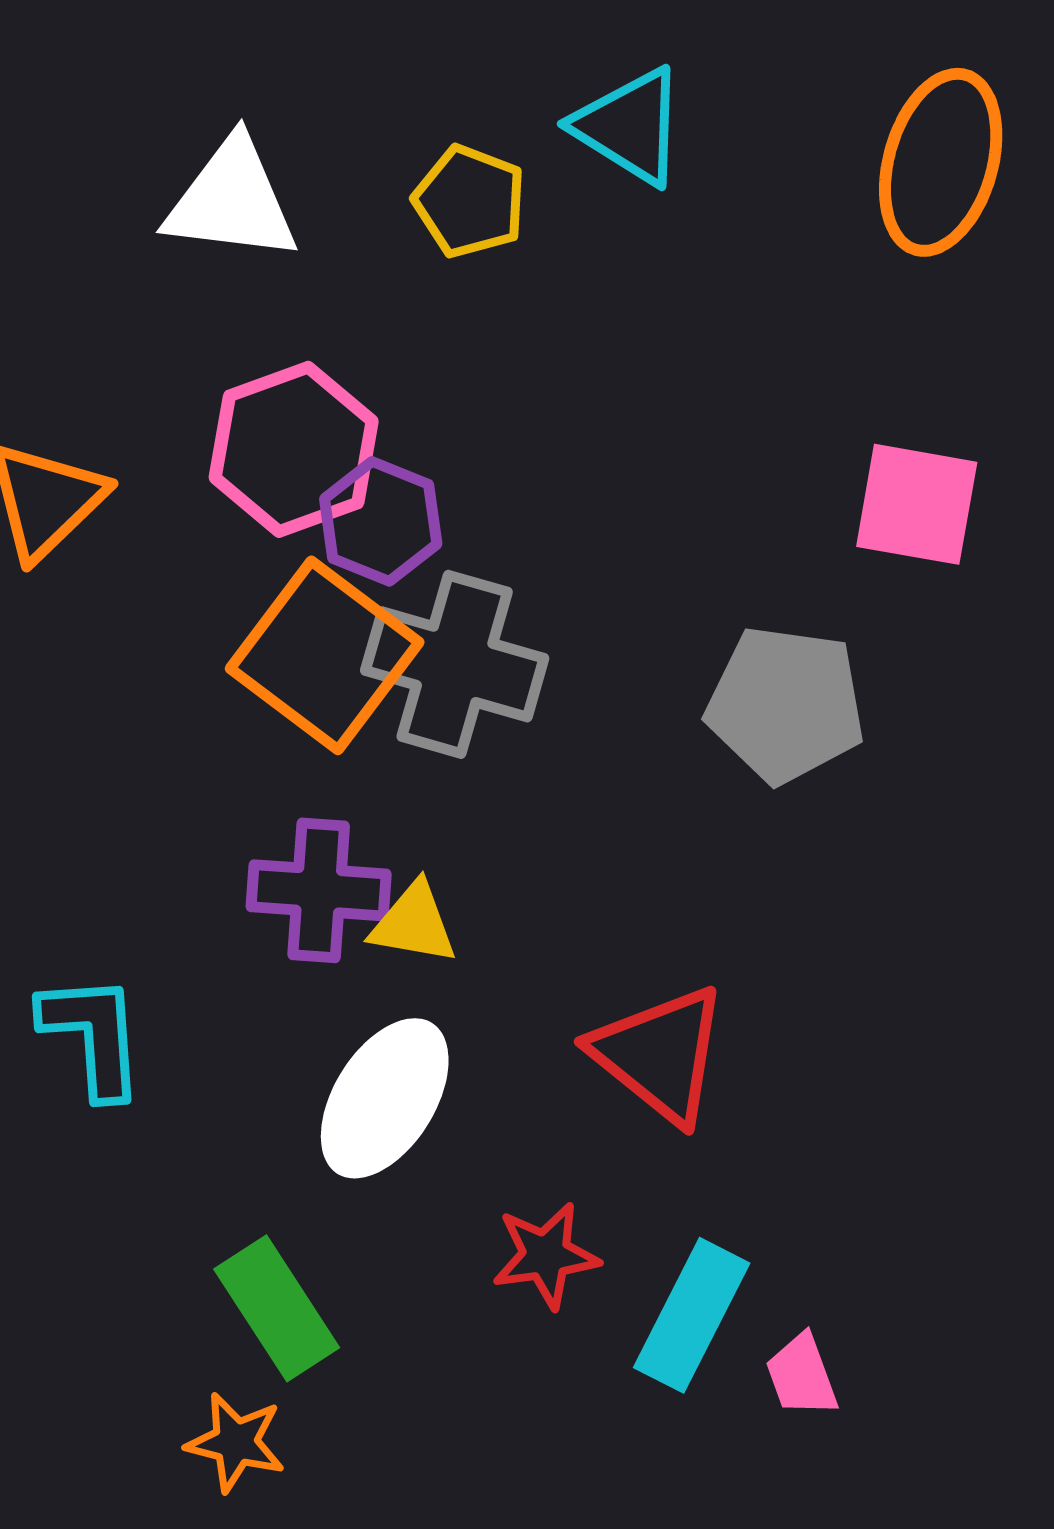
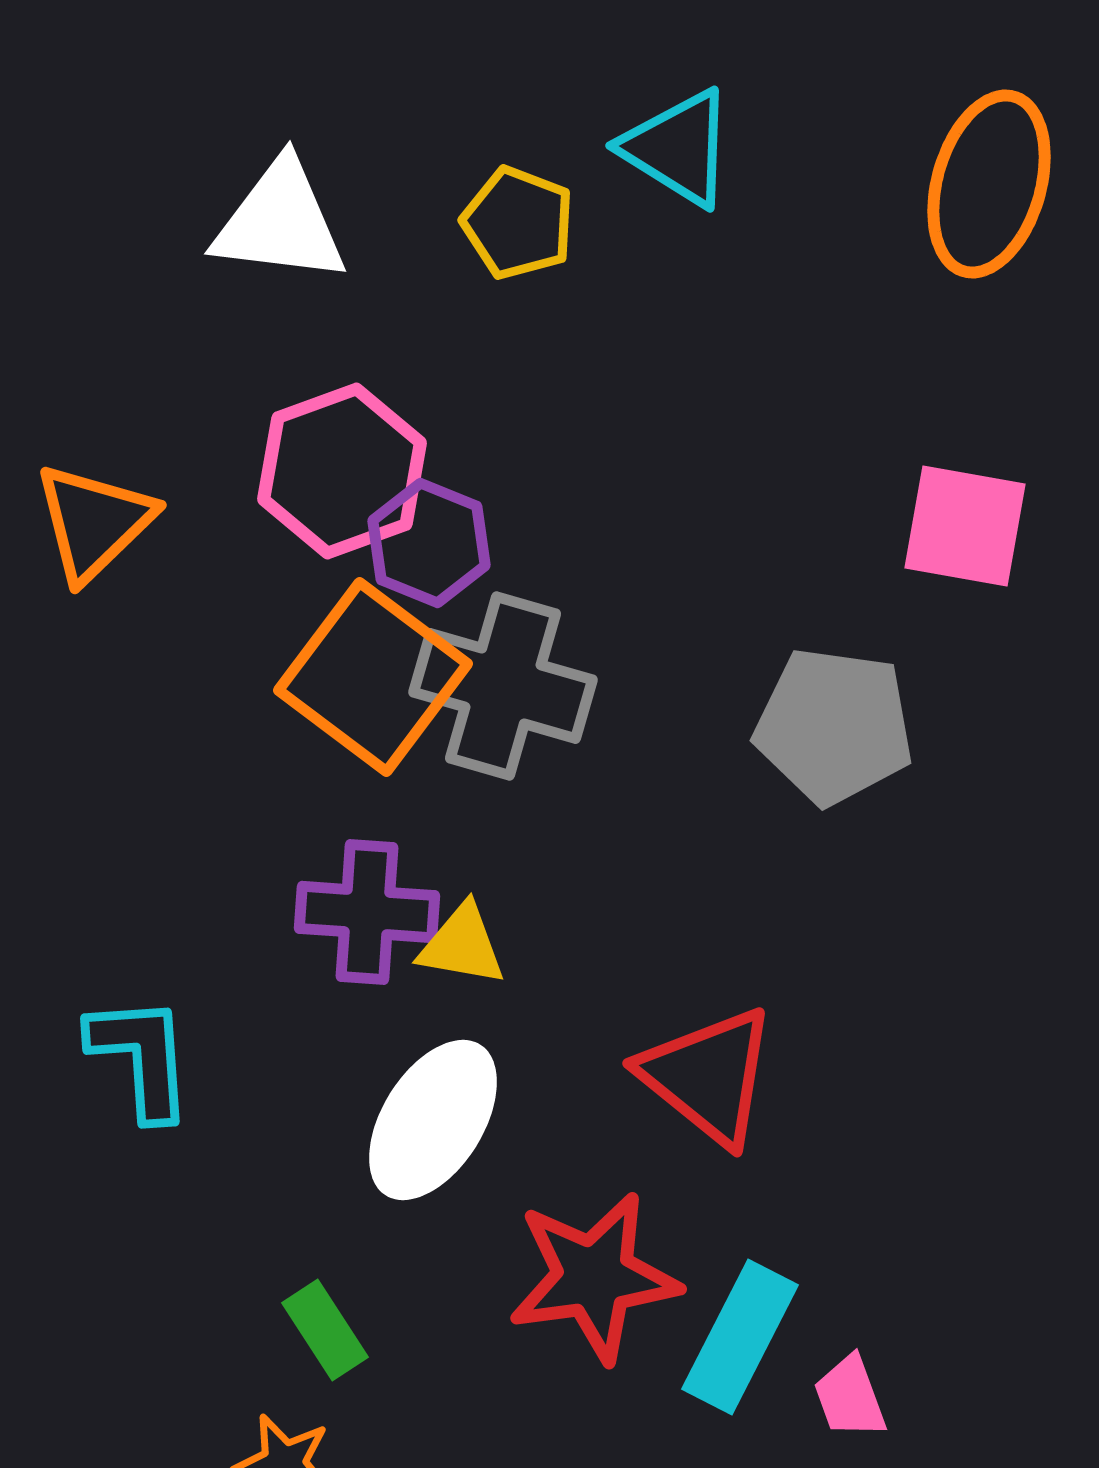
red star: (546, 1255) -> (594, 1277), size x1.6
green rectangle: (277, 1308) -> (325, 1330), size x0.7

